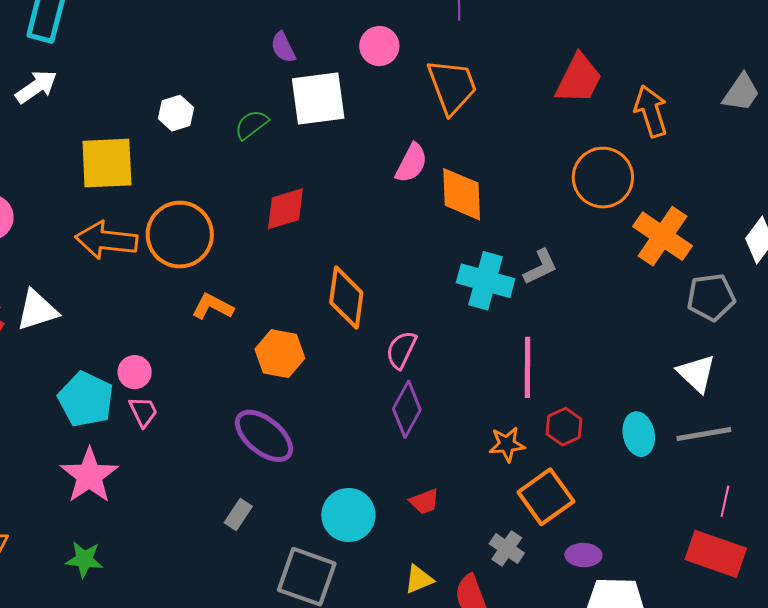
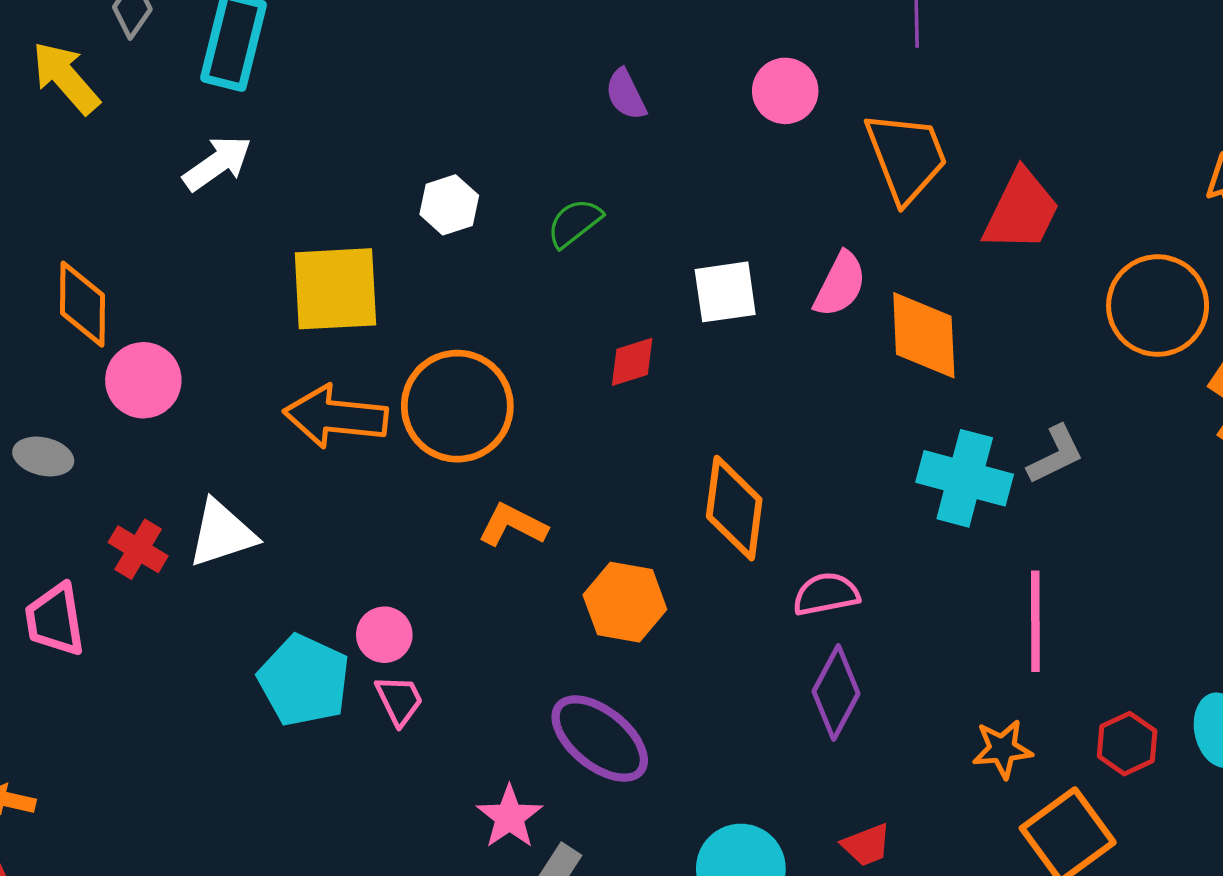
red trapezoid: (579, 79) -> (1021, 211), moved
white square: (318, 98) -> (725, 292), moved, size x0.7
red diamond: (285, 209) -> (632, 362), size x0.7
pink semicircle: (401, 350) -> (826, 594), turned 54
red hexagon: (564, 427) -> (1127, 744), moved
pink star: (89, 476) -> (509, 817), moved, size x0.7

